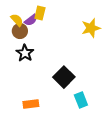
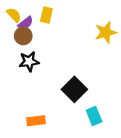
yellow semicircle: (17, 20) -> (14, 15), moved
purple semicircle: (31, 20) -> (26, 23), moved
black star: (25, 53) -> (29, 61), turned 30

